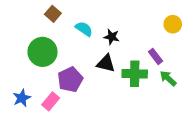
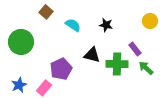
black star: (112, 37) -> (106, 25), moved
green circle: (42, 52) -> (21, 42), moved

